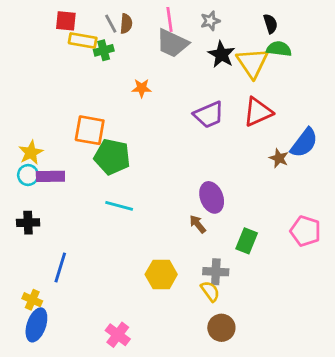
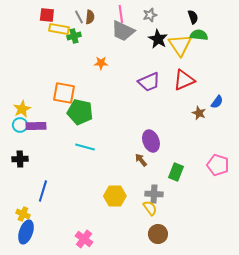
blue semicircle: (304, 143) -> (217, 102), size x0.6

